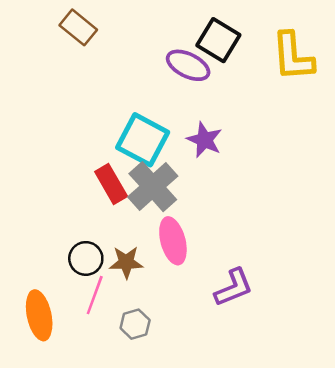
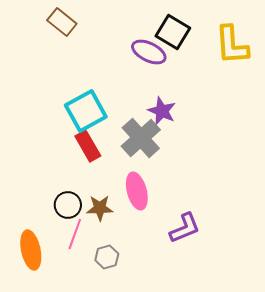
cyan square: (143, 140) -> (86, 111), moved, turned 33
gray cross: (153, 187) -> (141, 138), moved

